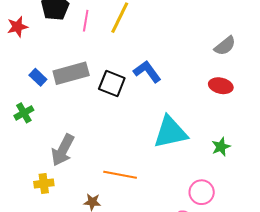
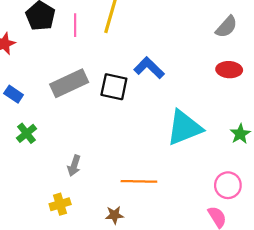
blue rectangle: (38, 77) -> (14, 94), moved
gray arrow: (63, 150) -> (74, 166), size x0.6

